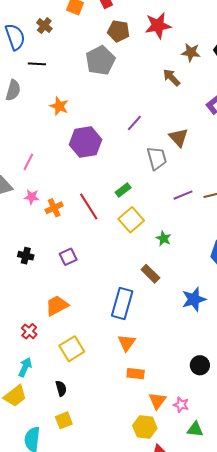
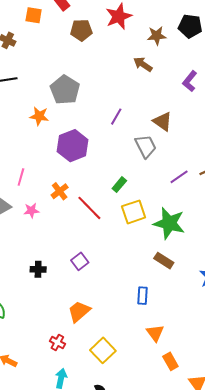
gray pentagon: (100, 60) -> (65, 90), moved
orange cross: (54, 208) -> (60, 191), moved
yellow square: (131, 220) -> (134, 212), turned 35
green star: (164, 238) -> (169, 223), size x2.0
blue rectangle: (122, 303) -> (142, 296), size x0.6
orange rectangle: (136, 374) -> (170, 361), turned 66

